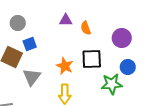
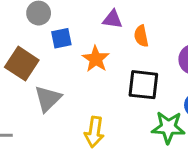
blue square: (30, 44) -> (61, 38), moved
orange star: (65, 66) -> (96, 59), moved

